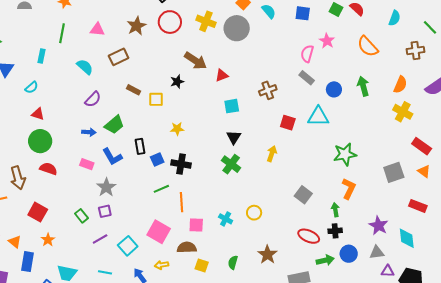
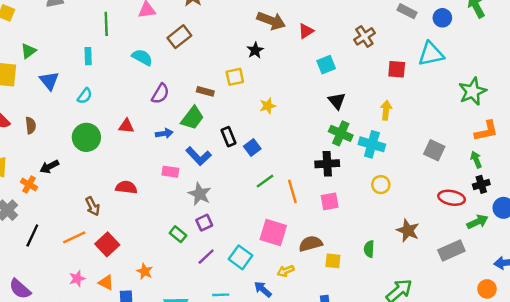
brown rectangle: (134, 90) -> (205, 91), moved
red triangle: (38, 114) -> (126, 126), moved
green circle: (40, 141) -> (86, 137), moved
black cross: (181, 164) -> (327, 164), moved
brown arrow: (18, 178) -> (93, 206), size x0.7
orange L-shape: (349, 189) -> (486, 131), turned 65
red square: (38, 212) -> (107, 244), moved, turned 30
cyan cross: (226, 219) -> (372, 144), moved, size x1.5
pink square: (196, 225) -> (330, 201), moved

